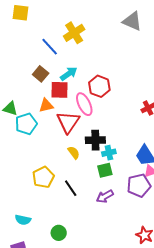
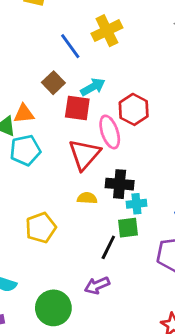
orange triangle: (46, 105) -> (24, 114), moved
yellow semicircle: (74, 153) -> (87, 198), turned -56
black line: (71, 188) -> (108, 247), moved, turned 54
purple arrow: (105, 196) -> (97, 285), moved
green circle: (59, 233) -> (53, 308), size x1.6

